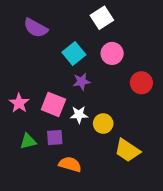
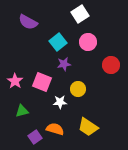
white star: (79, 115) -> (60, 102), moved
yellow circle: (103, 124) -> (78, 89), moved
purple square: (55, 138) -> (35, 137), moved, turned -32
yellow trapezoid: (127, 150) -> (88, 127), moved

